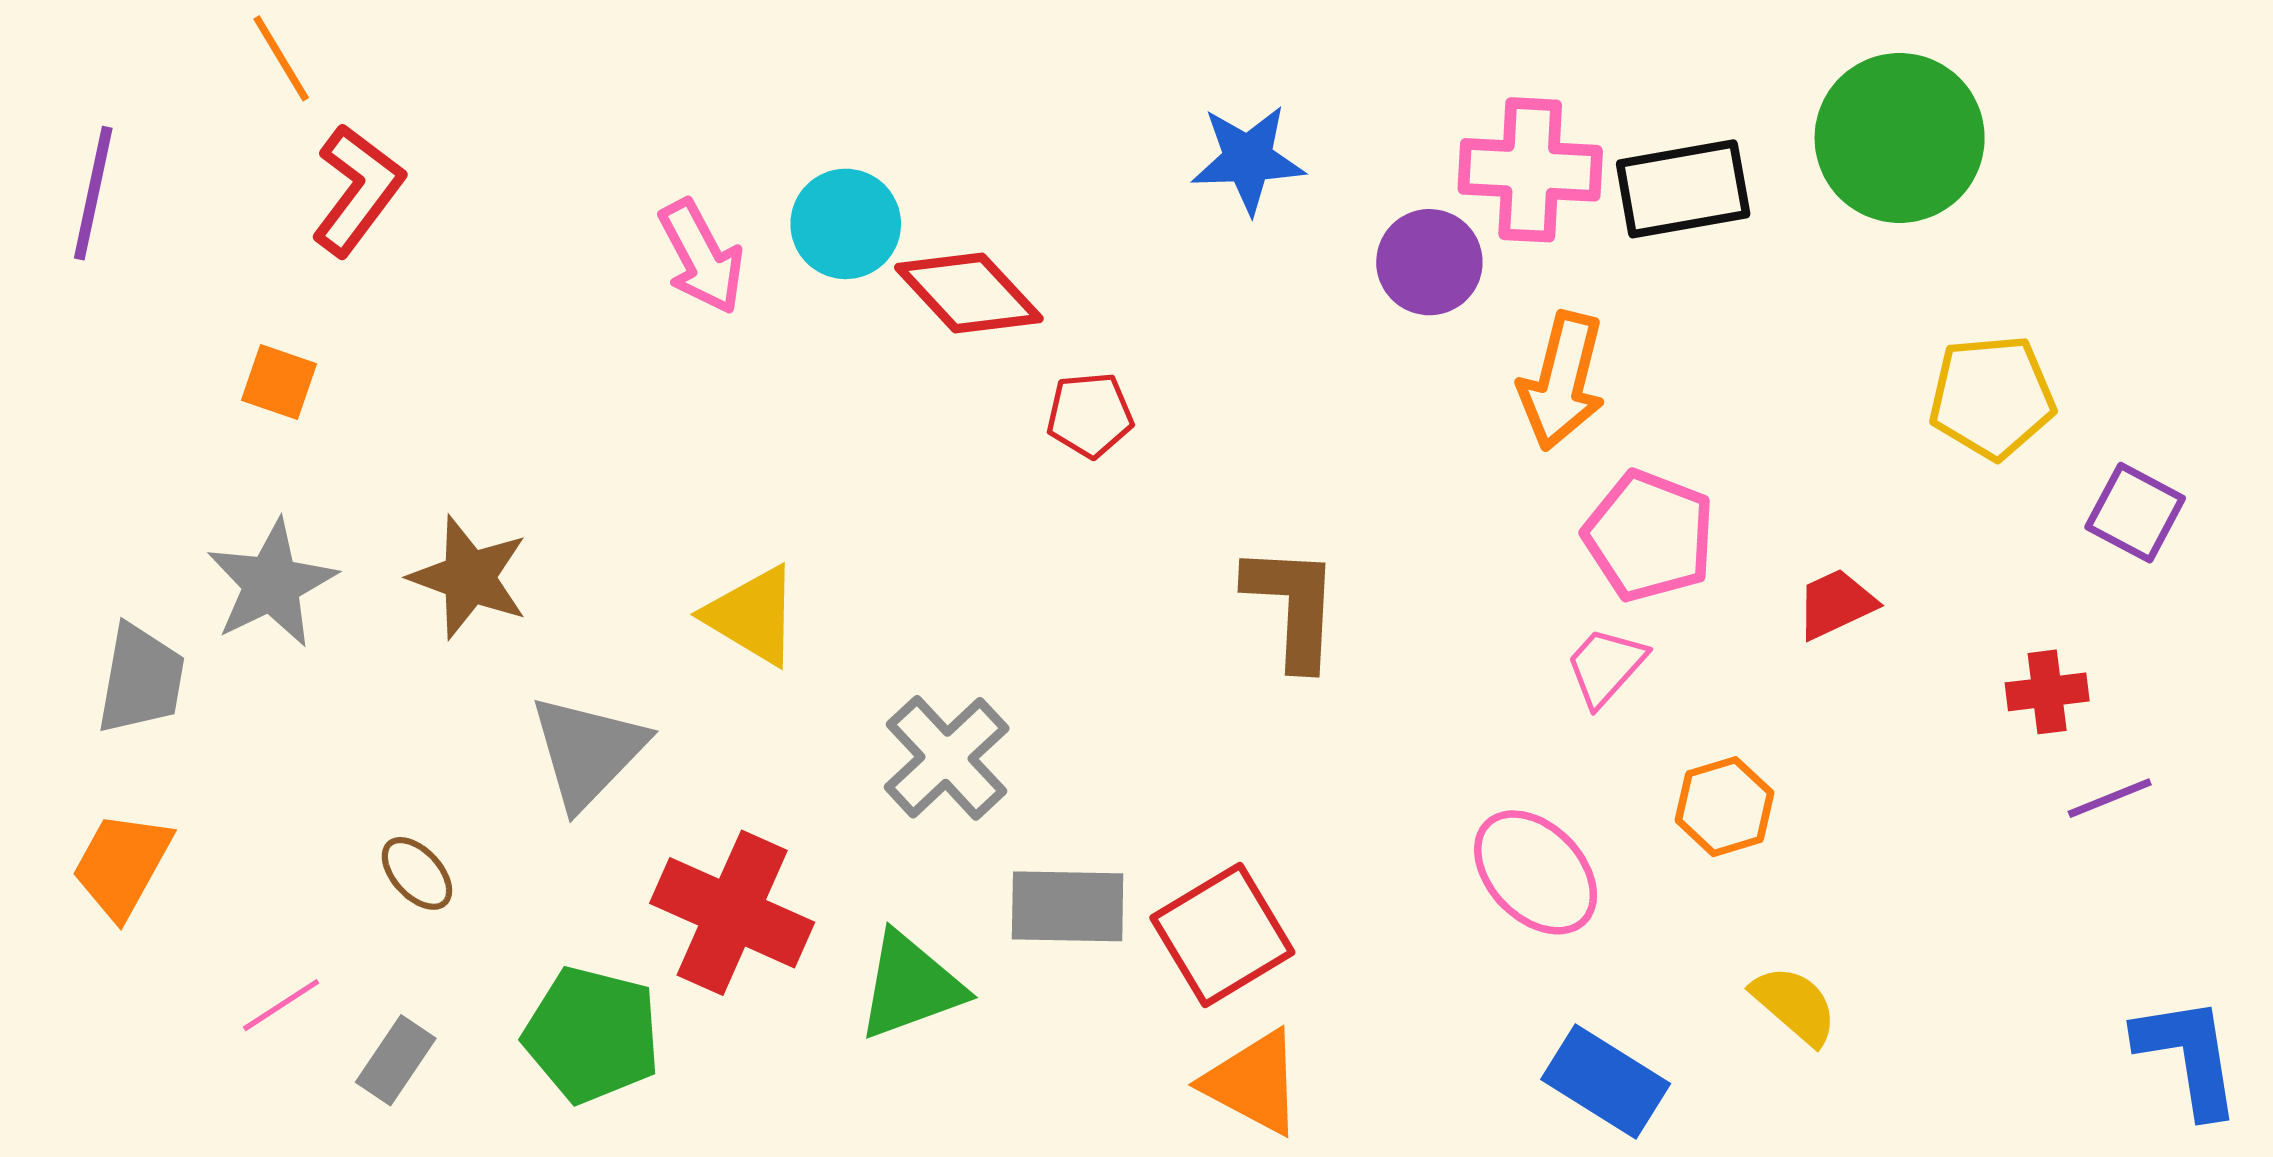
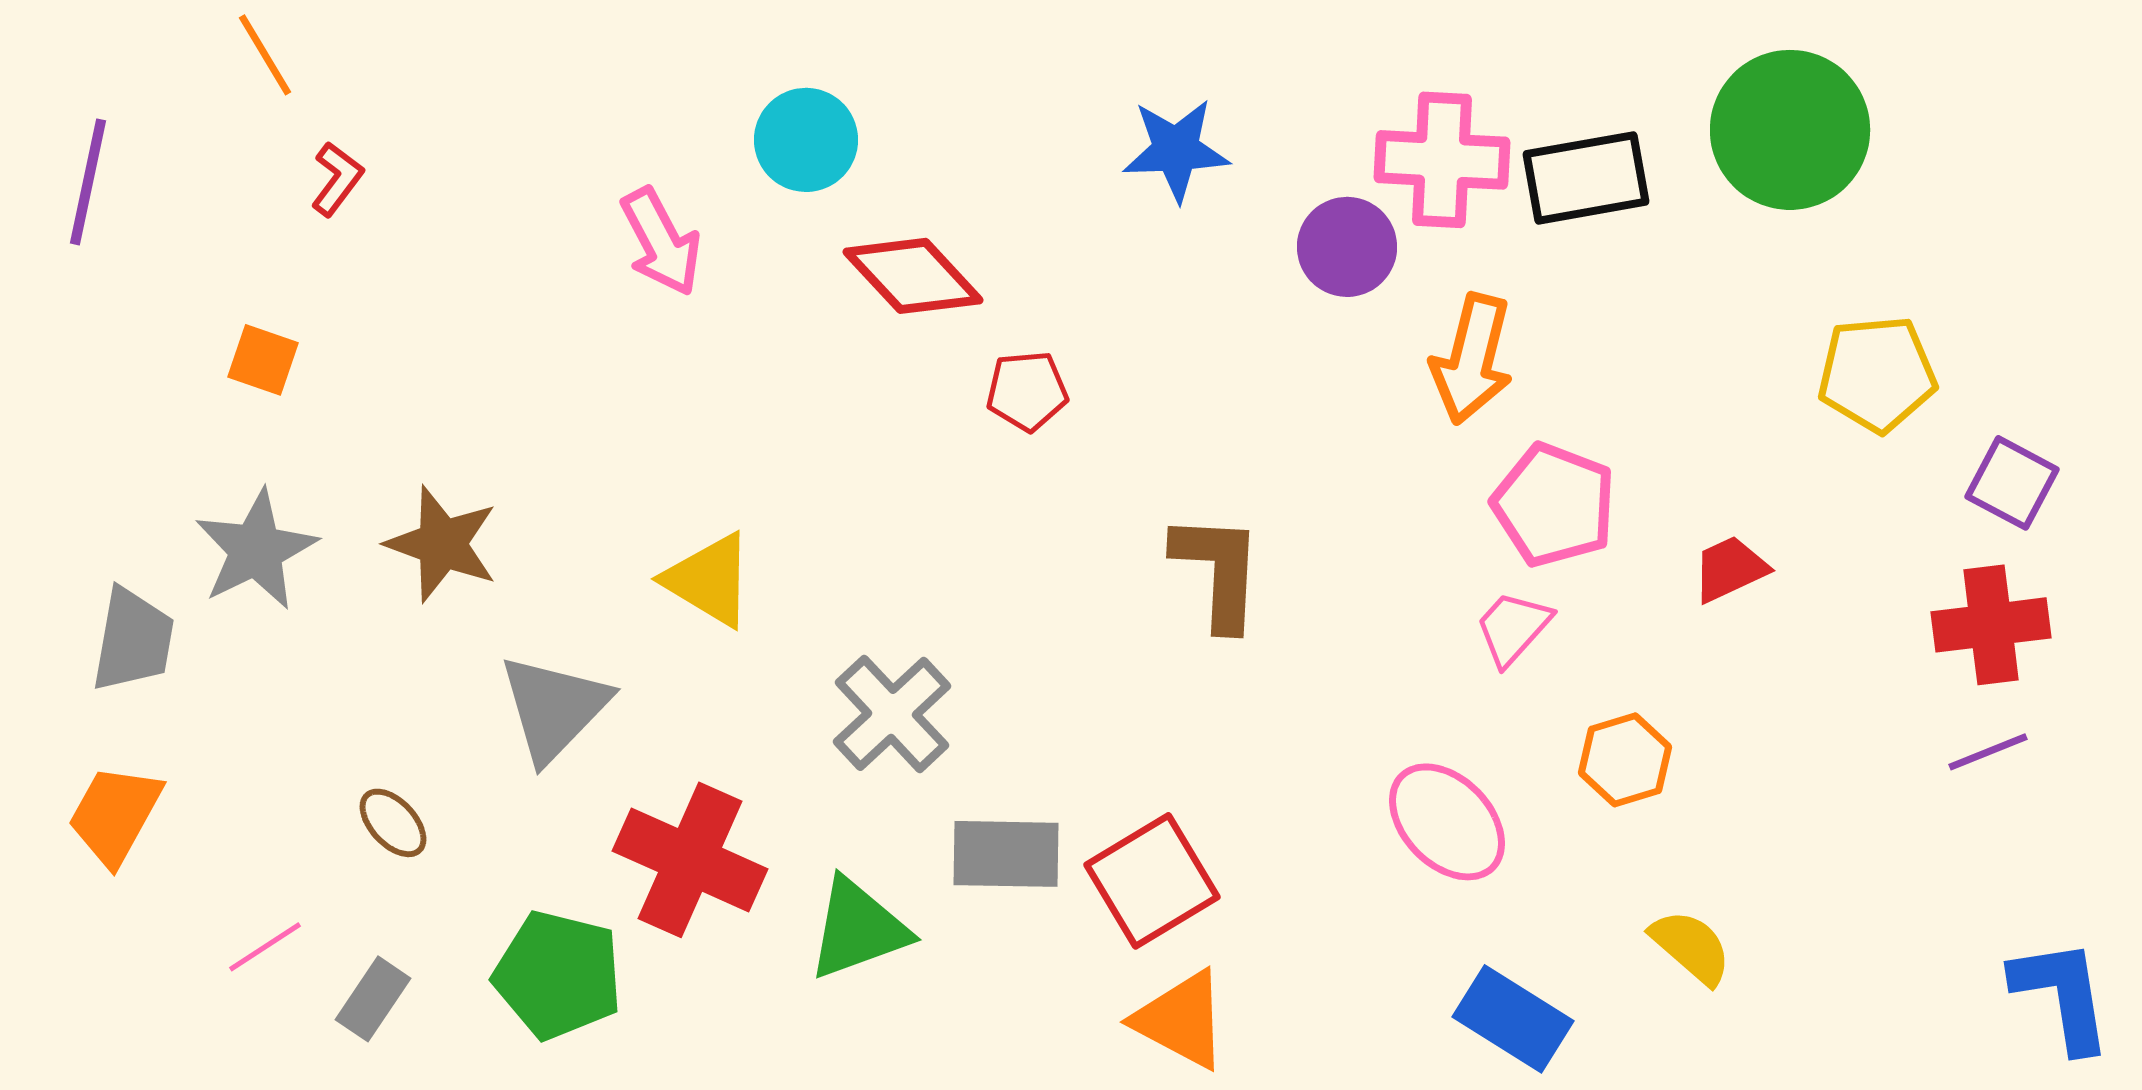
red L-shape: (358, 190) -> (337, 179), size x0.6
cyan circle: (846, 224) -> (806, 140), moved
red cross: (2047, 692) -> (1991, 625), moved, size x1.5

